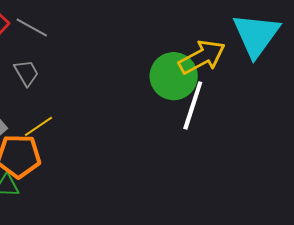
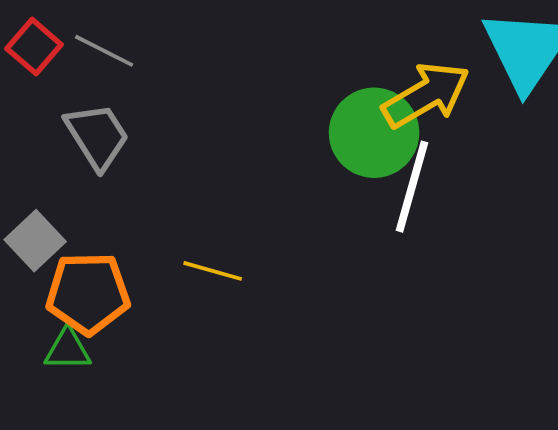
gray trapezoid: (26, 73) -> (97, 136), size x1.4
yellow line: (38, 126) -> (213, 271), moved, turned 52

